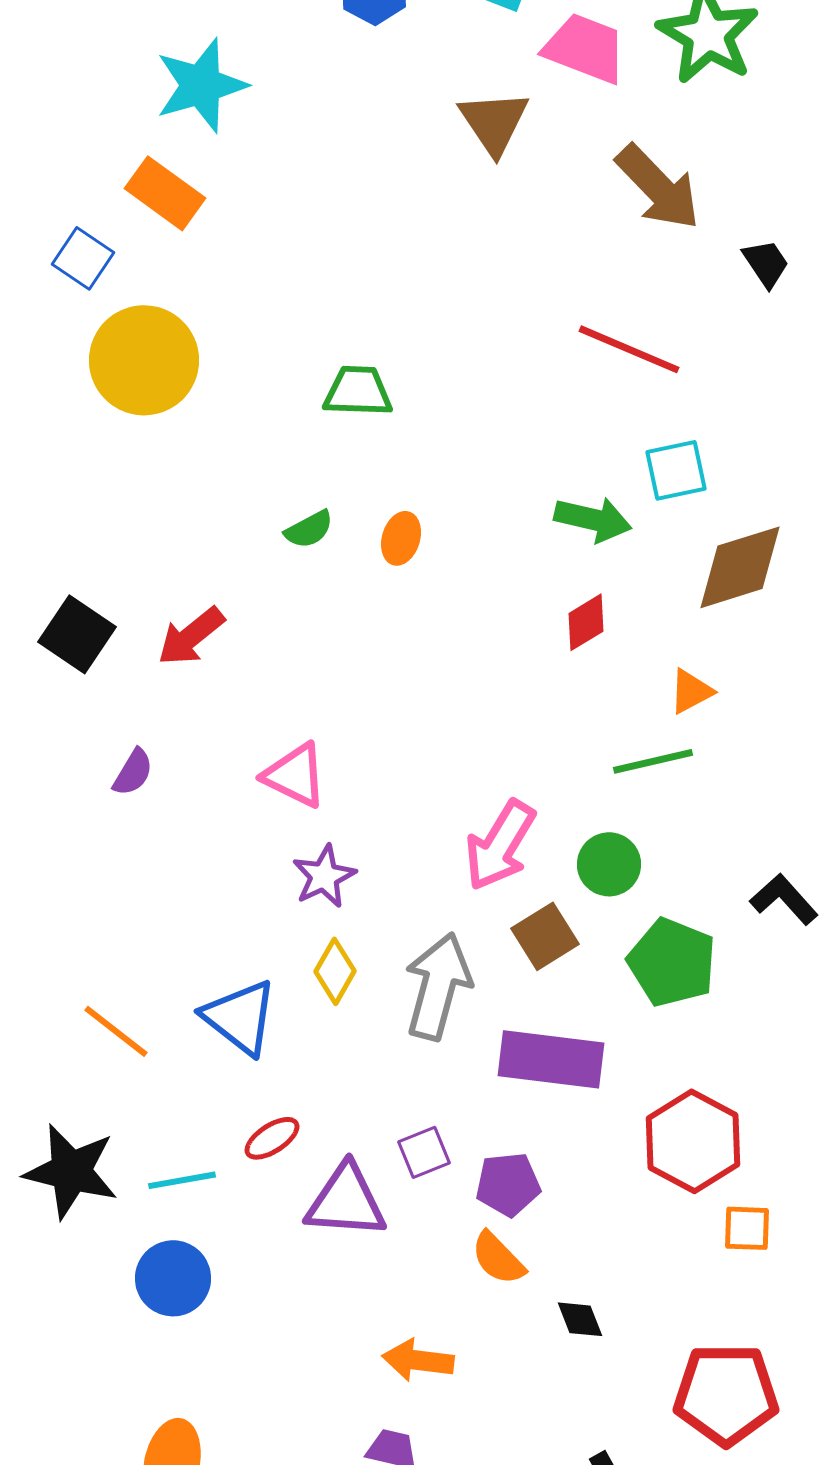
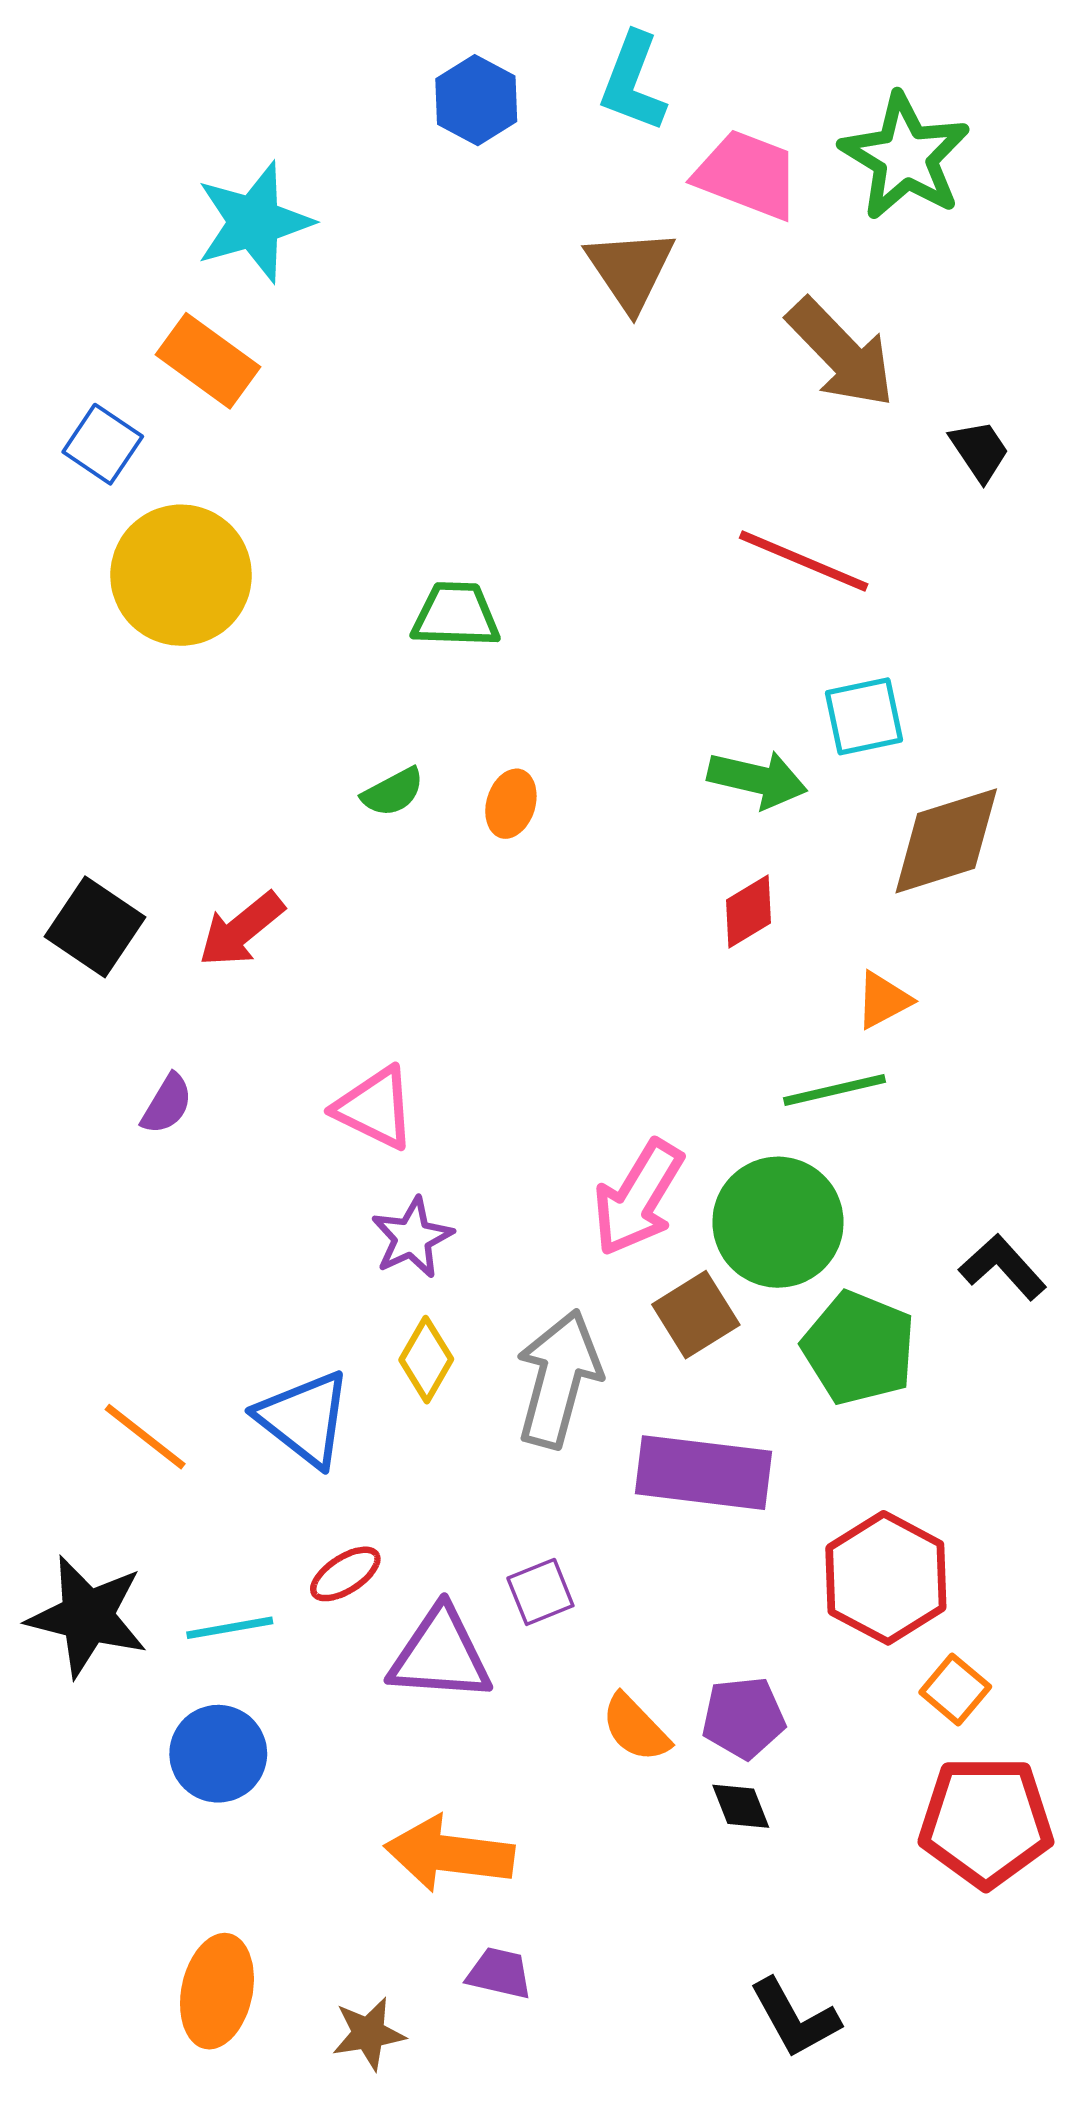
green circle: (609, 864) -> (778, 1222), size x1.6
purple pentagon: (508, 1184) -> (743, 1718), moved
orange square: (747, 1228) -> (955, 1689), turned 38
orange arrow: (418, 1360) -> (449, 1854), moved, size x1.4
red pentagon: (726, 1394) -> (986, 1822), moved

